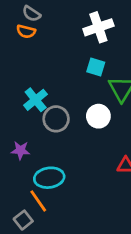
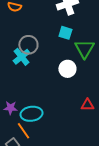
gray circle: (56, 119) -> (28, 45), moved
purple star: (21, 150) -> (10, 108), moved

